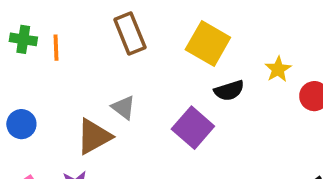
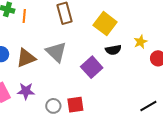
gray triangle: (123, 107) -> (56, 52), size x1.6
brown triangle: (94, 136) -> (26, 58), moved

